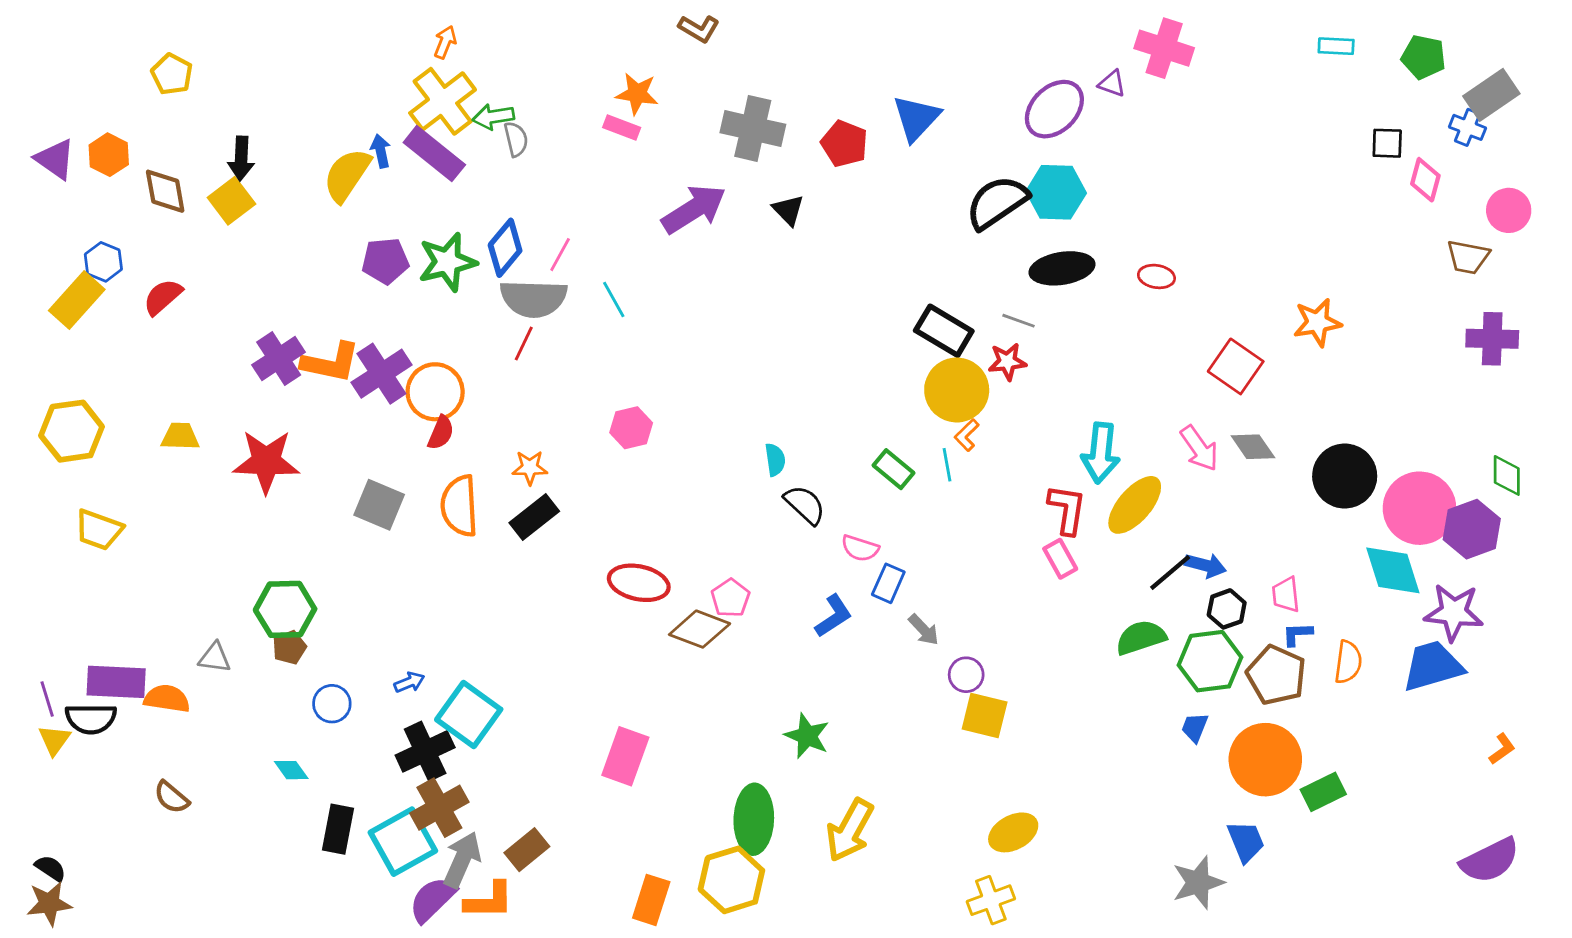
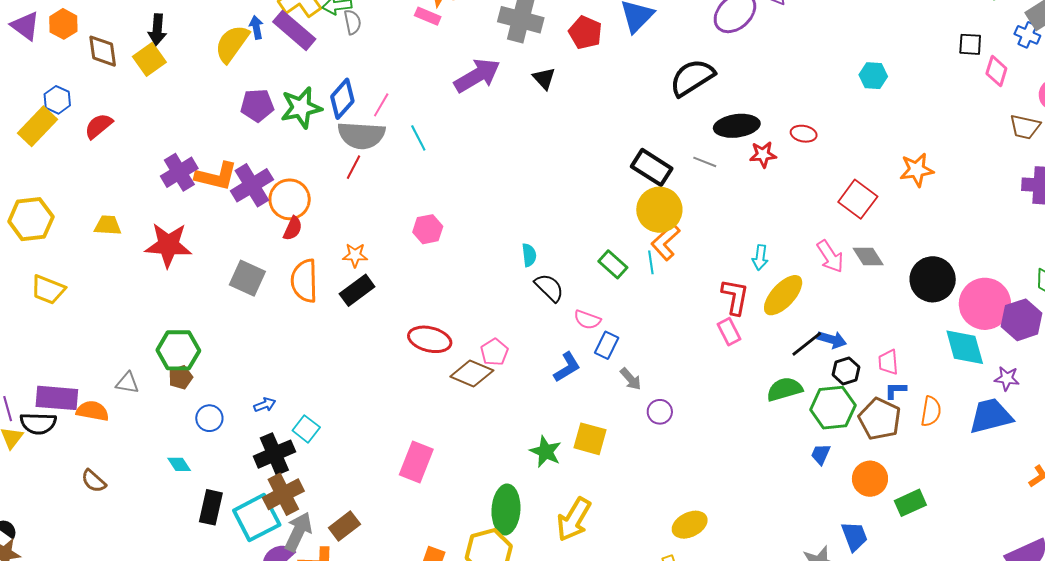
cyan hexagon: (1056, 192) -> (873, 76), moved, size x0.7
red star: (1007, 362) -> (763, 155), moved
orange L-shape: (967, 435) -> (666, 242), size x1.6
cyan arrow: (1101, 453) -> (760, 258), size x0.6
purple star: (1454, 612) -> (1007, 378), size x0.6
cyan square: (469, 714) -> (306, 429), size x0.6
yellow square: (985, 716) -> (590, 439), moved
orange circle: (1265, 760) -> (870, 479), size x0.7

